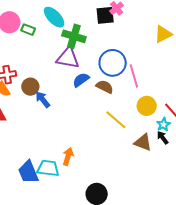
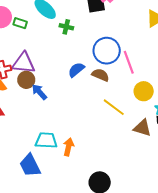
green cross: (74, 36) -> (66, 27), size x0.6
purple triangle: (68, 58) -> (24, 63), moved
cyan trapezoid: (48, 168) -> (46, 140), moved

